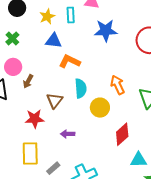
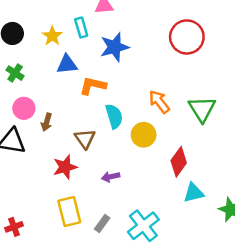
blue star: (106, 30) -> (115, 47), moved
cyan triangle: (138, 160) -> (194, 193), moved

